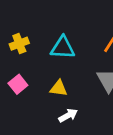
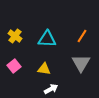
yellow cross: (19, 44) -> (15, 36), turned -32

